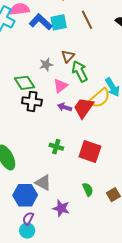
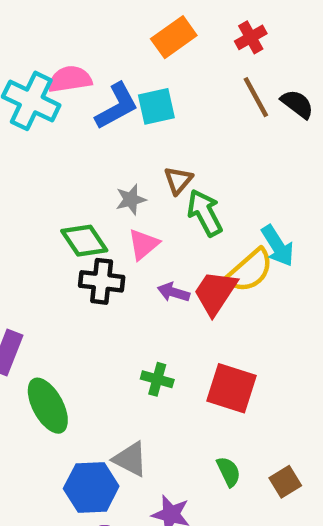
brown line: (87, 20) -> (256, 97), moved
blue L-shape: (41, 22) -> (117, 106), turned 110
pink triangle: (60, 86) -> (143, 244), moved

